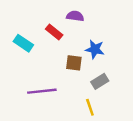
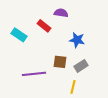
brown square: (74, 63) -> (60, 62), moved
yellow line: (90, 107) -> (73, 87), turned 32

